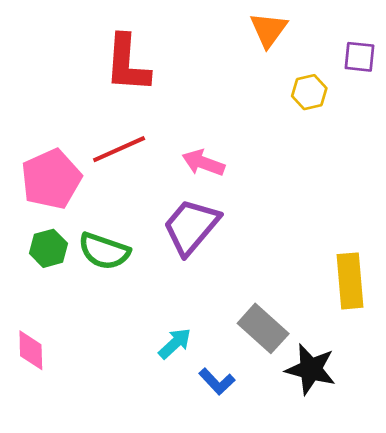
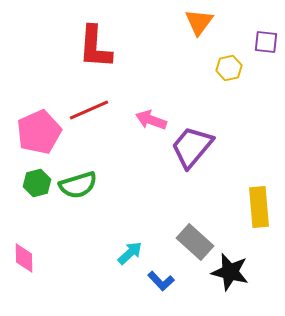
purple trapezoid: (191, 227) -> (192, 147), moved
green semicircle: (104, 251) -> (78, 185), turned -36

